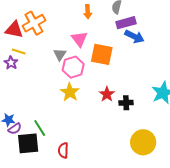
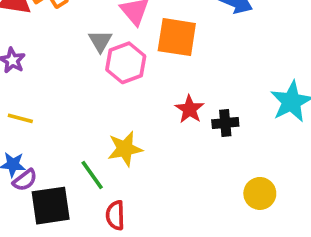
yellow line: (19, 52) -> (20, 118), moved
yellow star: (70, 92) -> (125, 149), moved, turned 30
green line: (40, 128) -> (92, 175), moved
yellow circle: (143, 142) -> (260, 193), size x0.7

